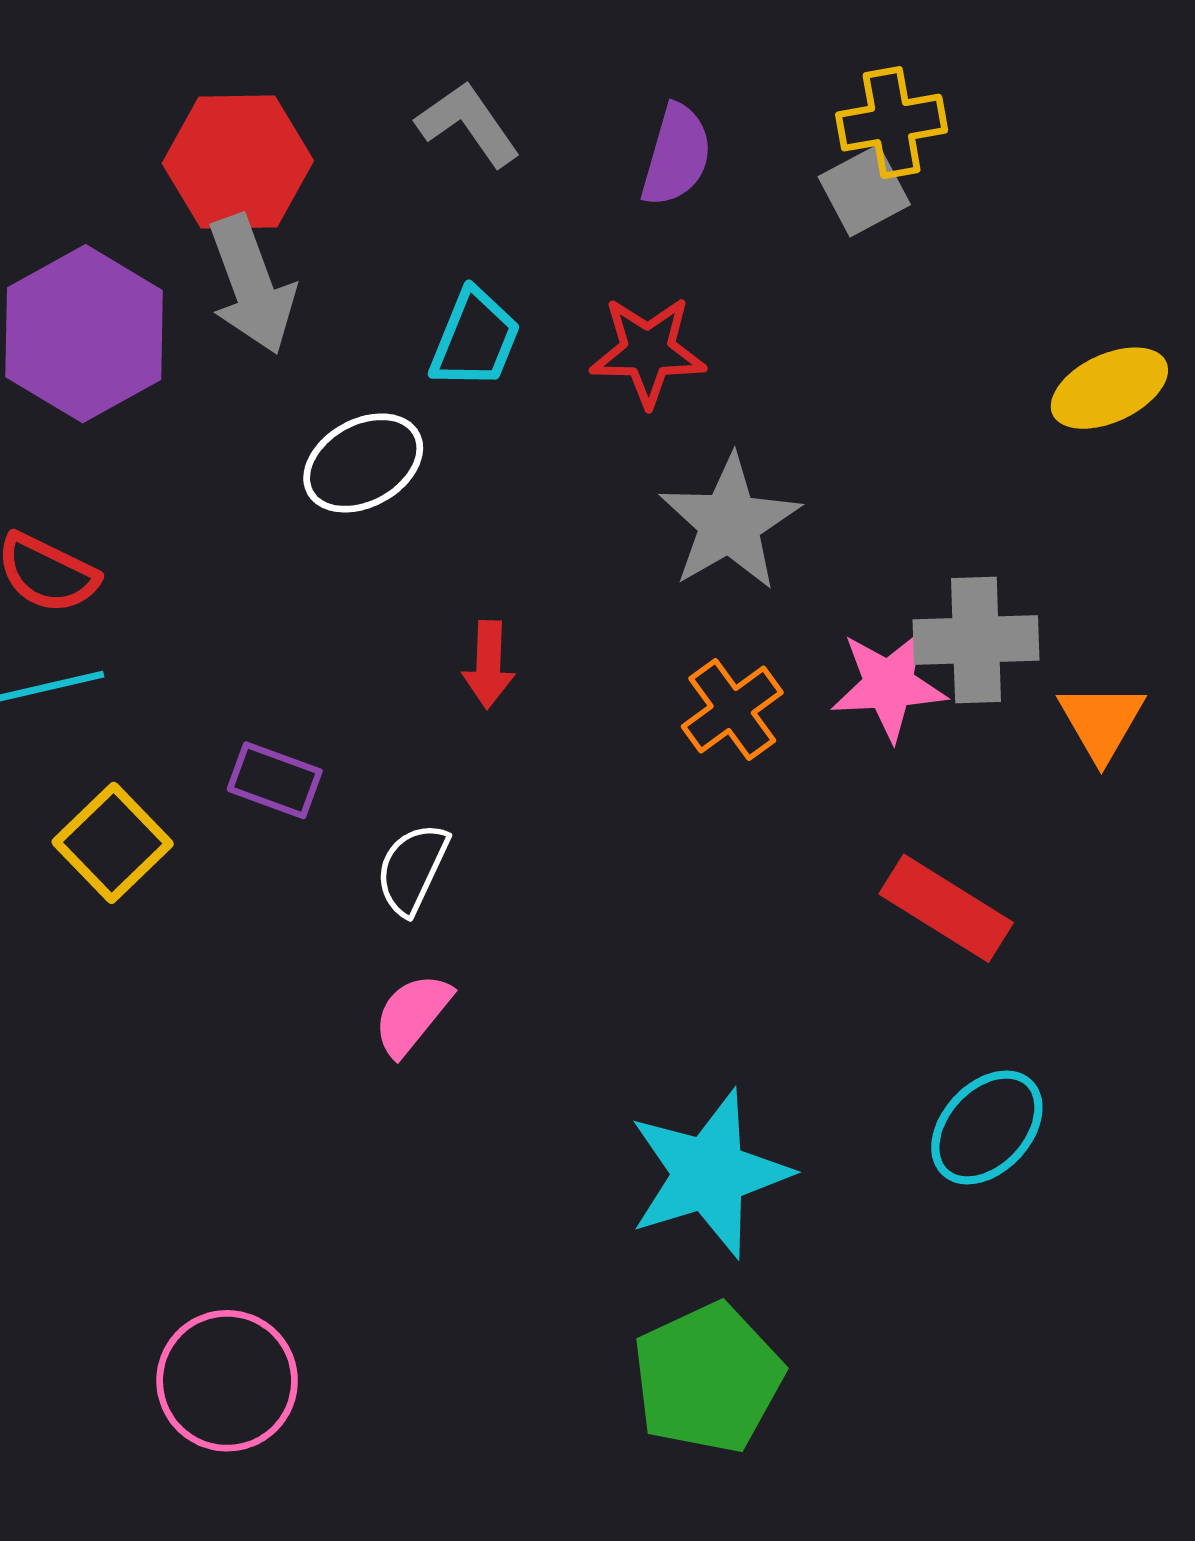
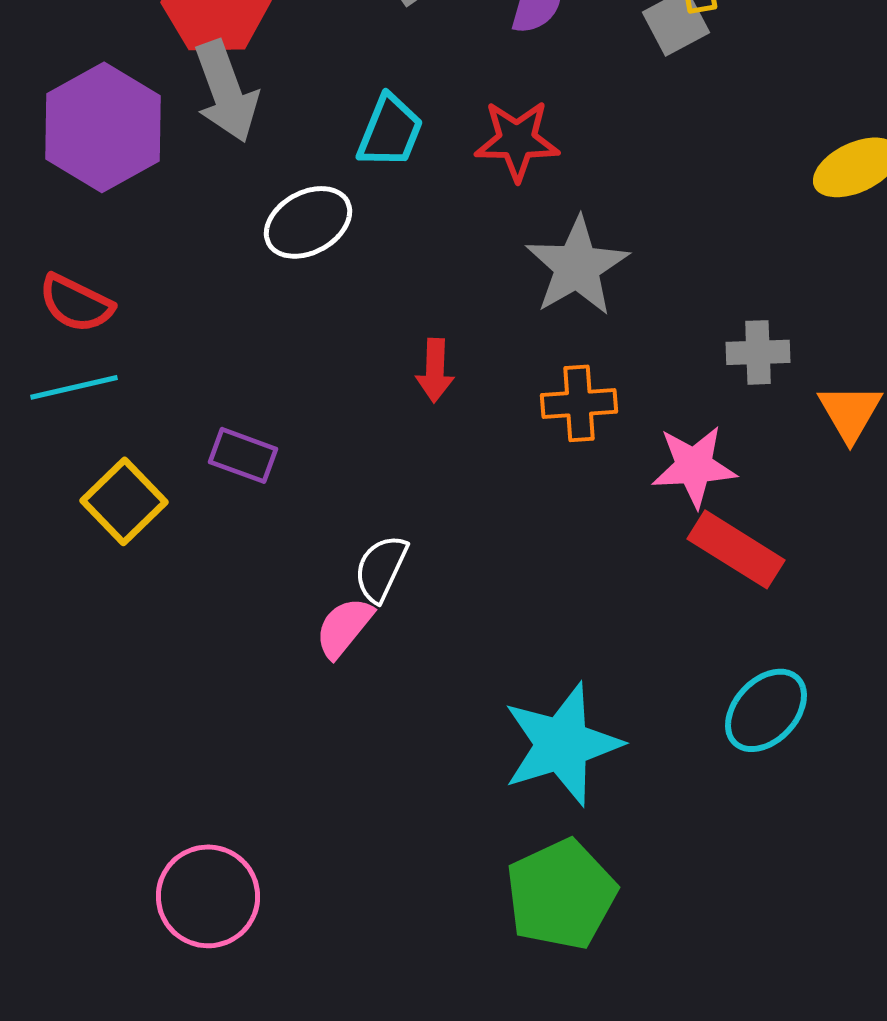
gray cross: (976, 640) -> (758, 352), size x0.7
red arrow: (488, 665) -> (435, 370), moved
pink star: (889, 685) -> (694, 466), moved
orange cross: (732, 709) -> (579, 403), turned 32
white semicircle: (412, 869) -> (381, 568), moved

